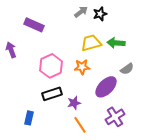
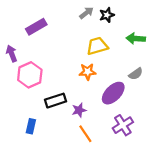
purple rectangle: (34, 25) -> (36, 27), turned -54
green arrow: (116, 43) -> (136, 39), moved
pink hexagon: (51, 66) -> (30, 75), moved

